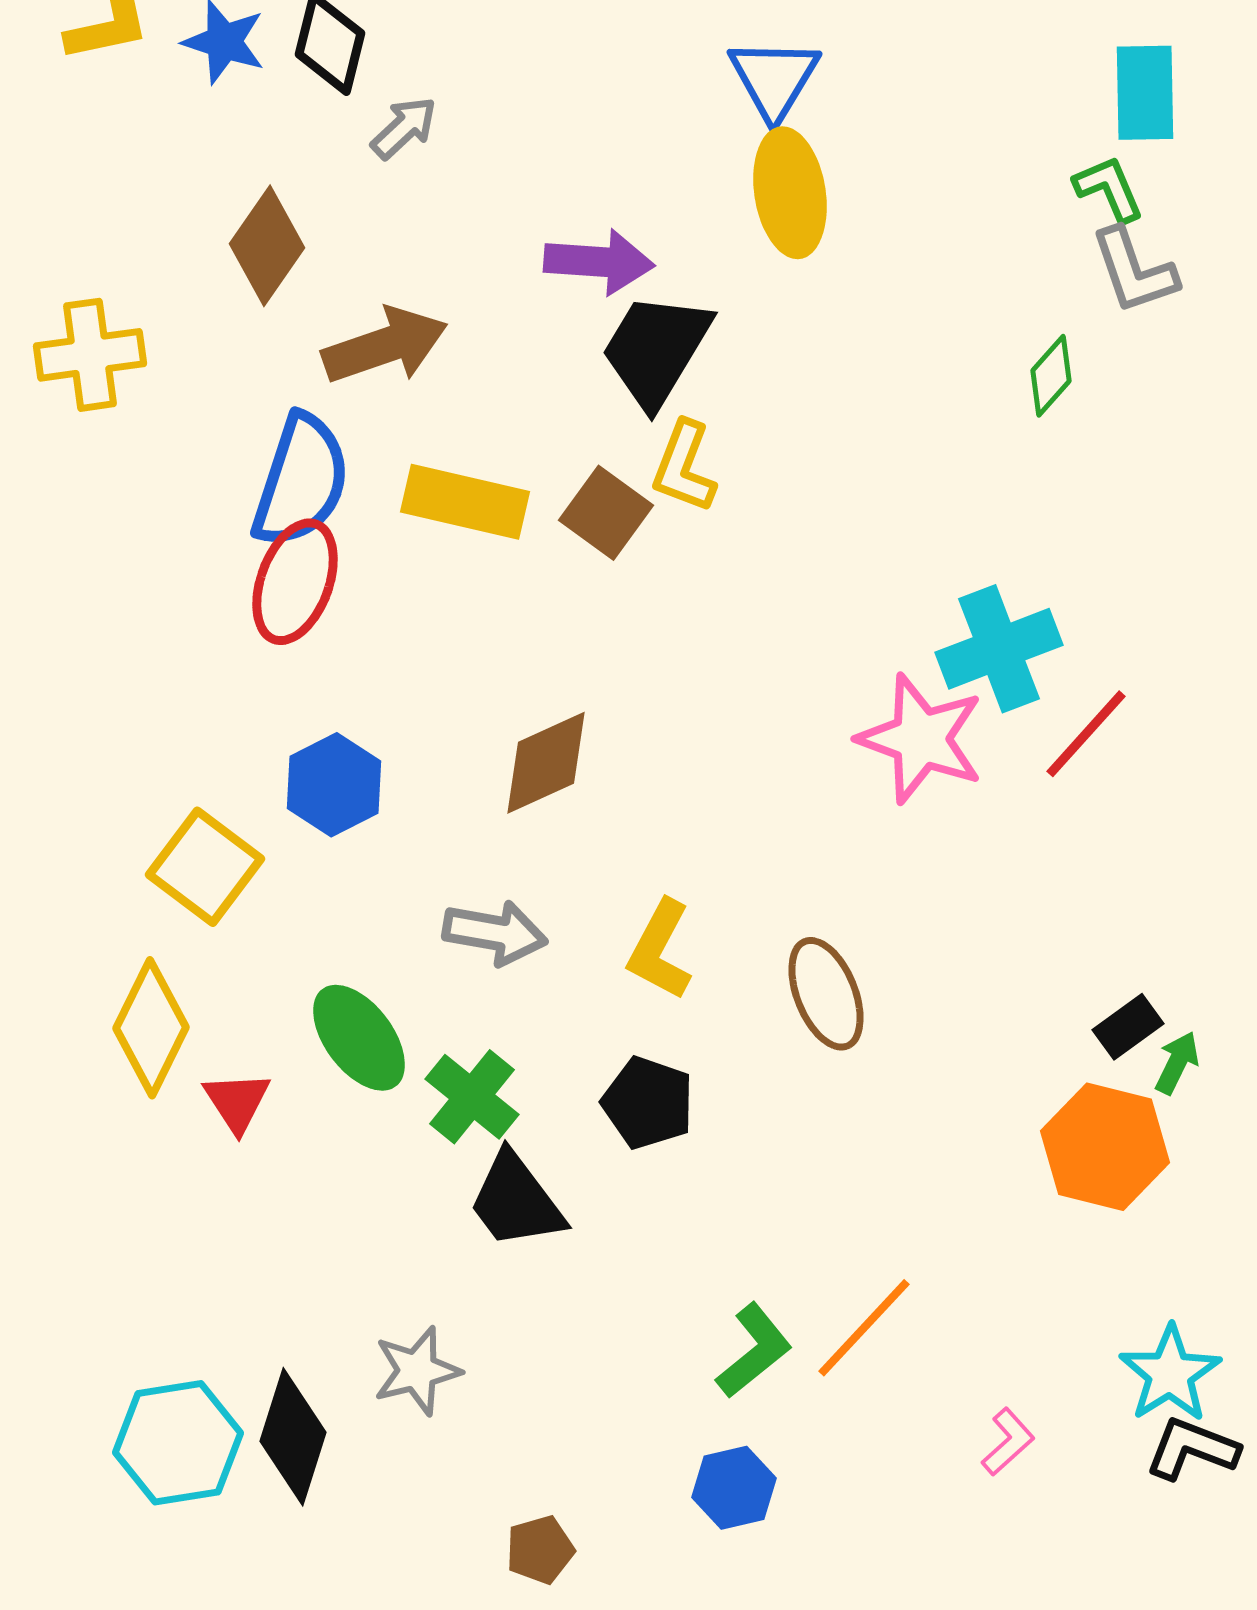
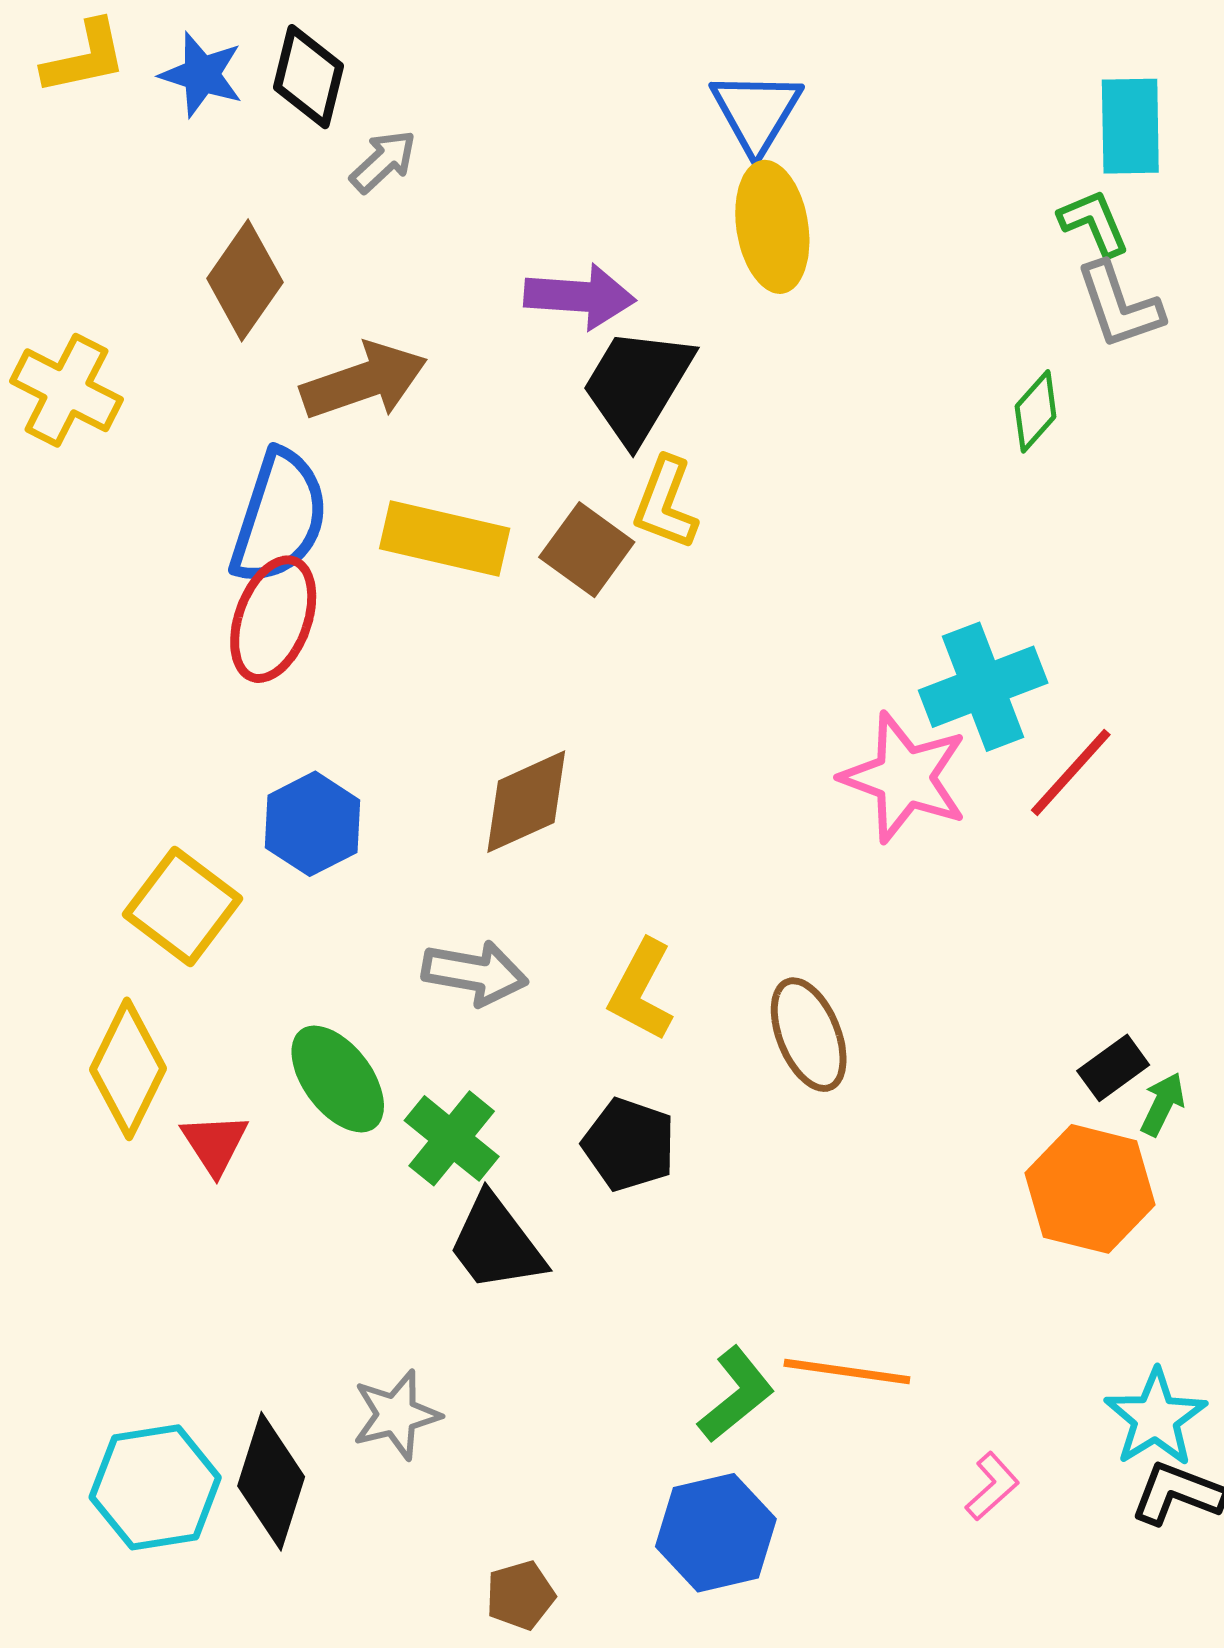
yellow cross: (90, 355) -> (66, 390), turned 35
orange line: (864, 1328) -> (847, 1371), turned 55
blue hexagon: (734, 1488) -> (716, 1533), size x1.4

